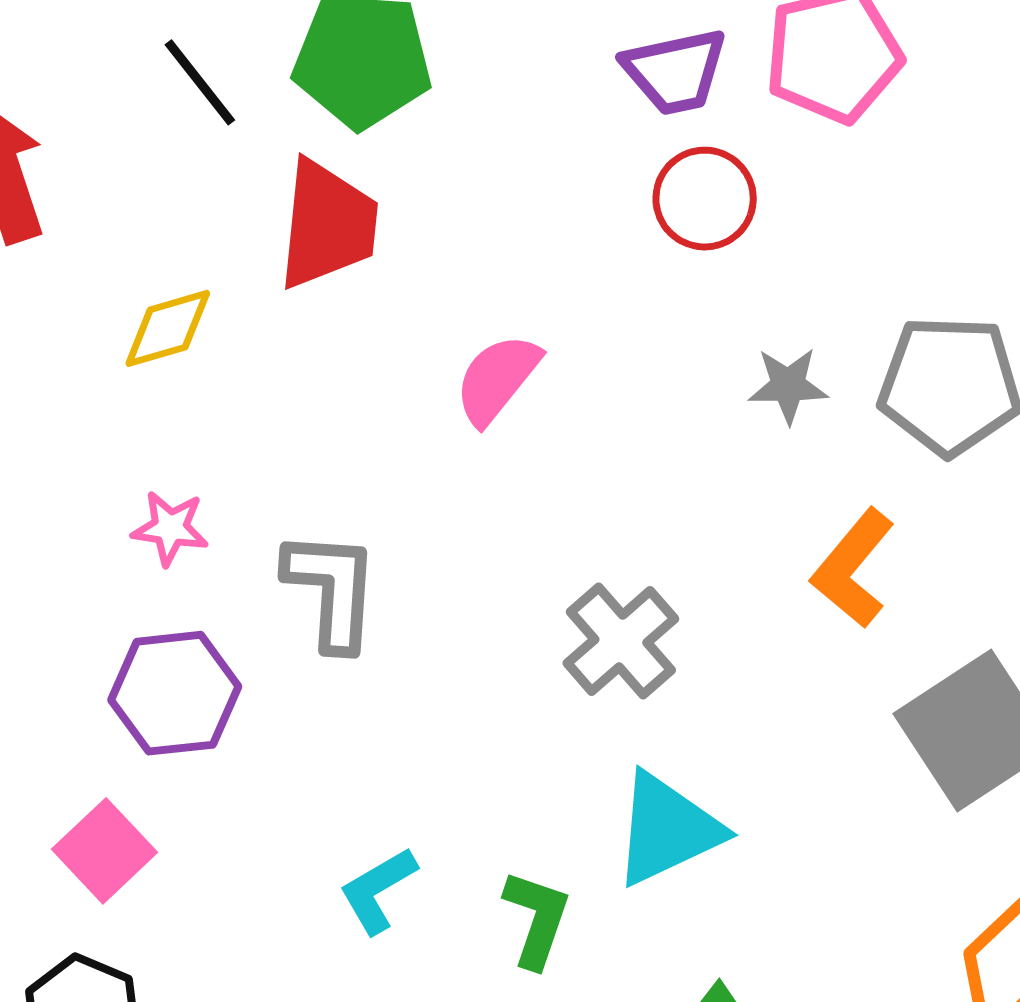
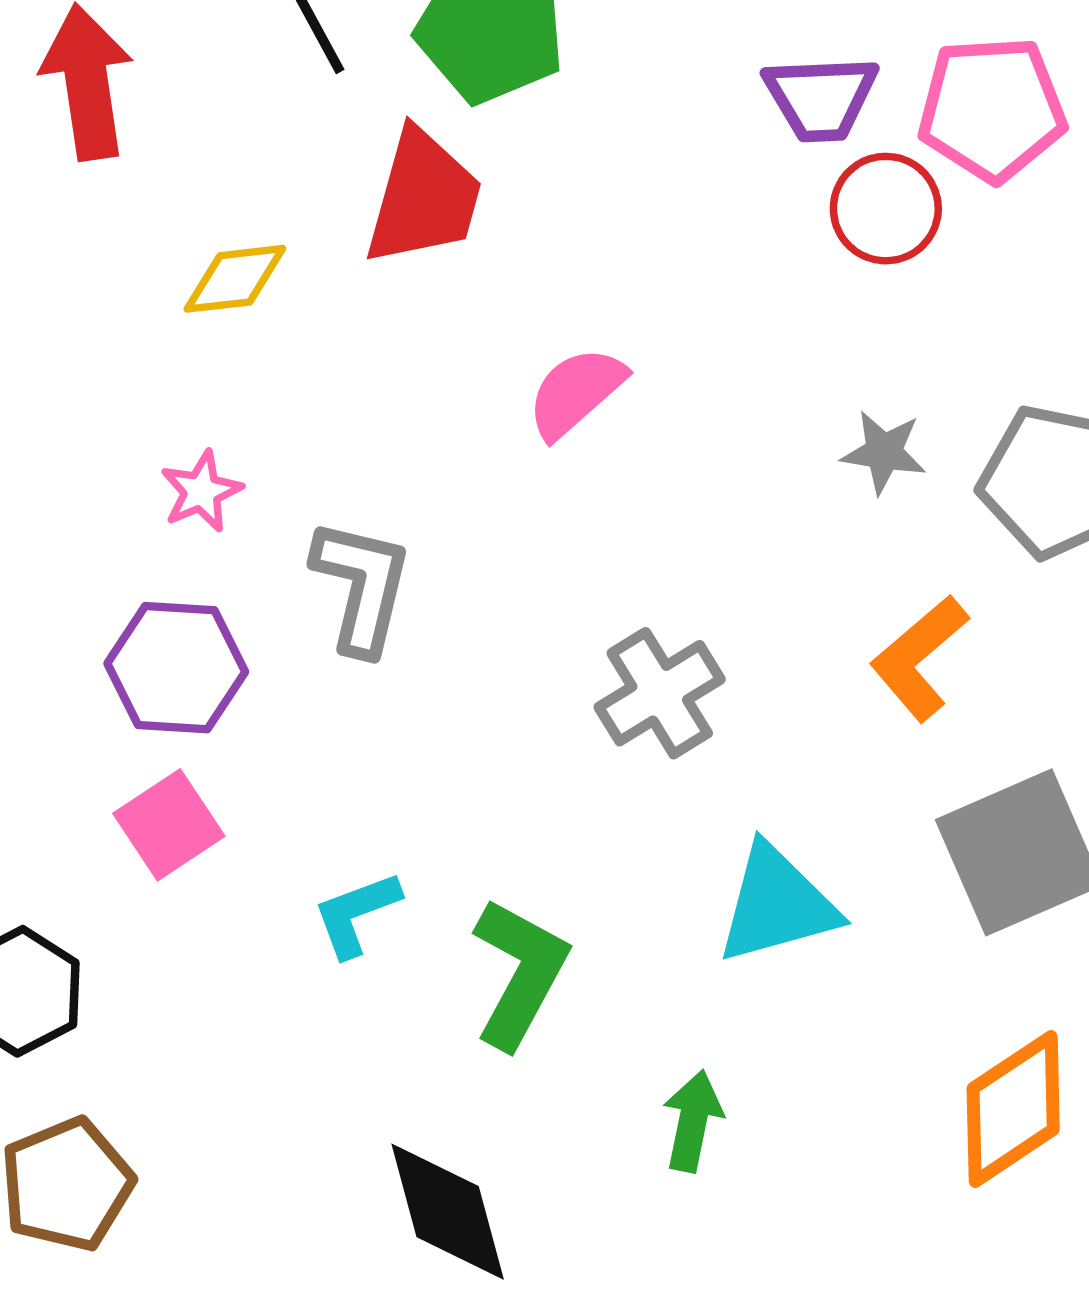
red circle: (705, 199) -> (886, 209), moved
pink star: (170, 528) -> (201, 491), turned 30
cyan triangle: (667, 829) -> (777, 904), moved
pink square: (105, 851) -> (169, 825), moved
green L-shape: (537, 919) -> (520, 973), size x1.4

